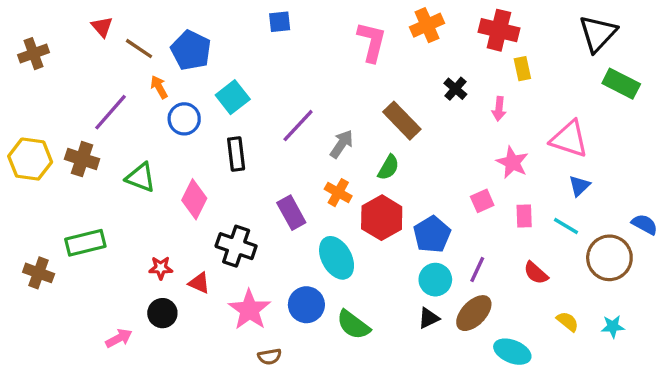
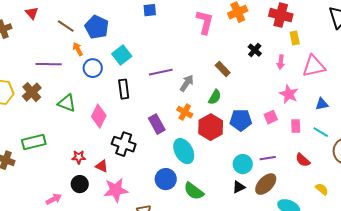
red triangle: (102, 27) -> (32, 13), moved
purple line: (111, 112) -> (49, 64), turned 50
brown rectangle: (402, 121) -> (223, 69), size x0.7
purple line: (298, 126) -> (161, 72), turned 35
pink triangle: (569, 139) -> (314, 66), moved, turned -30
brown cross: (82, 159) -> (32, 92), turned 30
blue triangle: (579, 186) -> (322, 104), moved, turned 32
blue pentagon: (432, 234) -> (241, 120), moved, turned 30
purple line: (477, 270) -> (268, 158), turned 56
pink star: (249, 310) -> (116, 190), moved, turned 30

